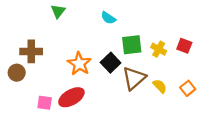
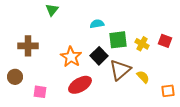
cyan semicircle: (108, 18) -> (97, 24), moved, turned 136
brown circle: (17, 73) -> (15, 77), moved
orange square: (188, 88) -> (168, 91), moved, turned 32
red ellipse: (71, 97) -> (80, 85), moved

